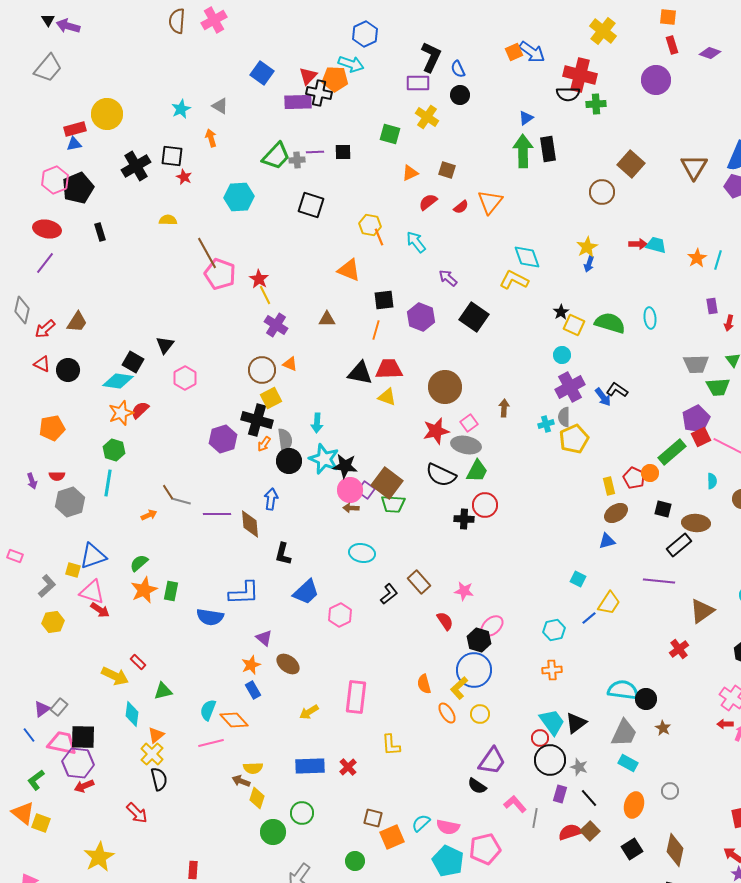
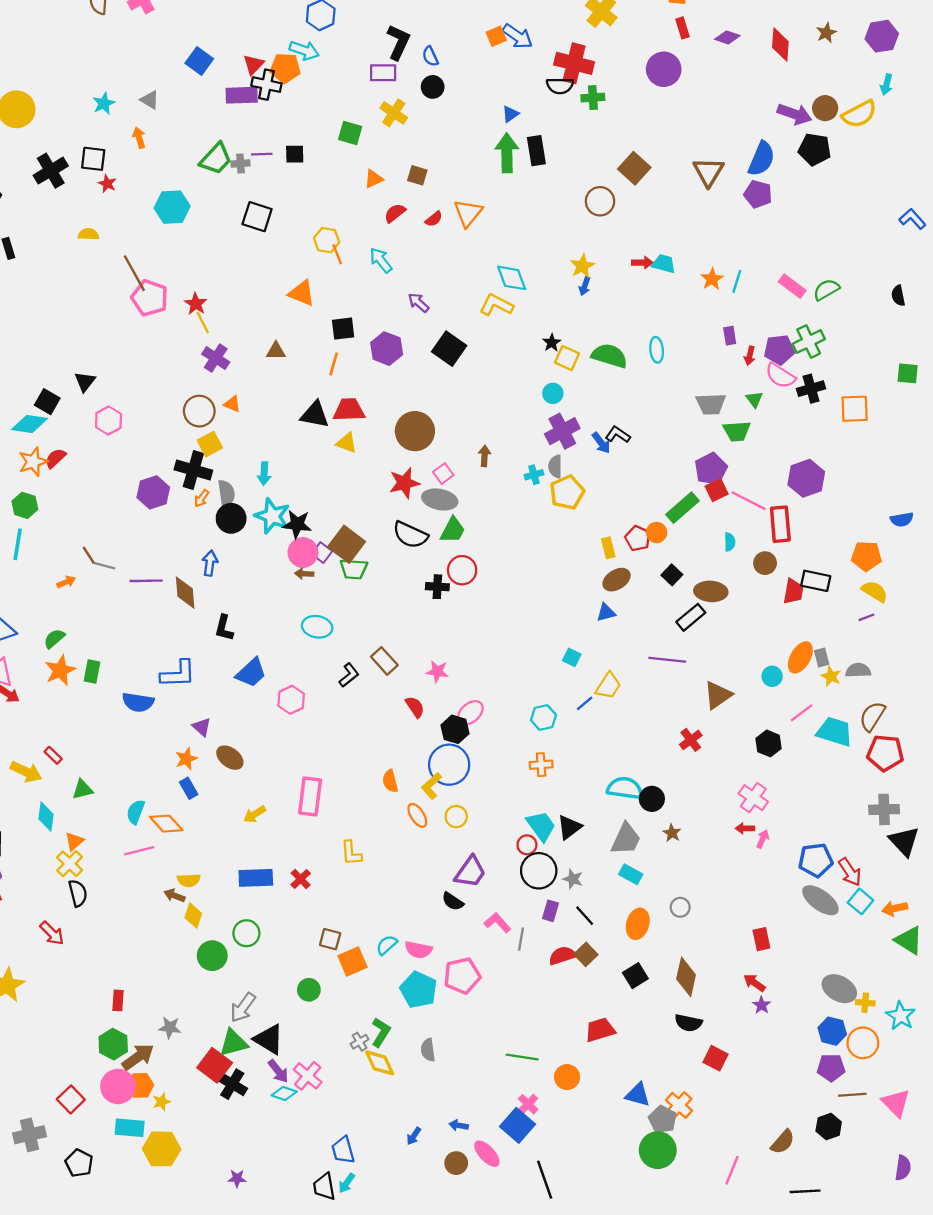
black square: (663, 509) -> (672, 575), turned 30

